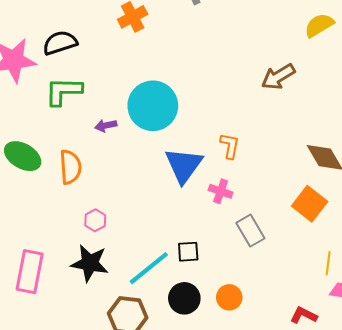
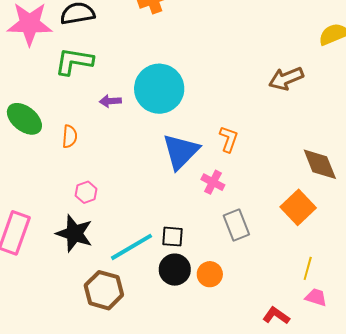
orange semicircle: (70, 167) -> (70, 136), size x0.7
orange circle: (229, 297) -> (210, 274), moved
black circle: (184, 298) -> (175, 270), moved

